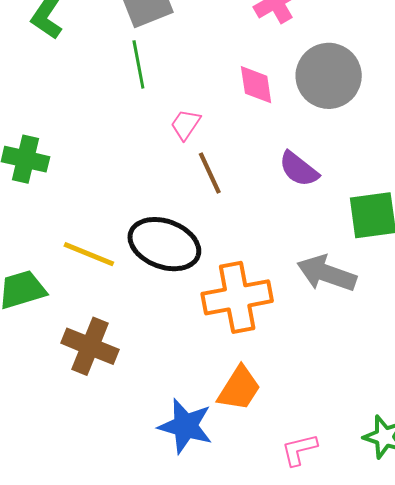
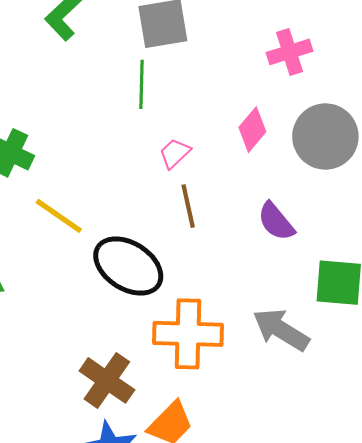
pink diamond: (256, 85) -> (252, 130), turned 36
yellow line: (89, 254) -> (59, 216), moved
brown cross: (90, 346) -> (107, 380), moved

